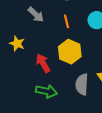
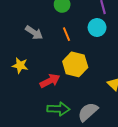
red arrow: (43, 63) -> (50, 81), turned 102
gray semicircle: (82, 84) -> (88, 112), moved, turned 55

